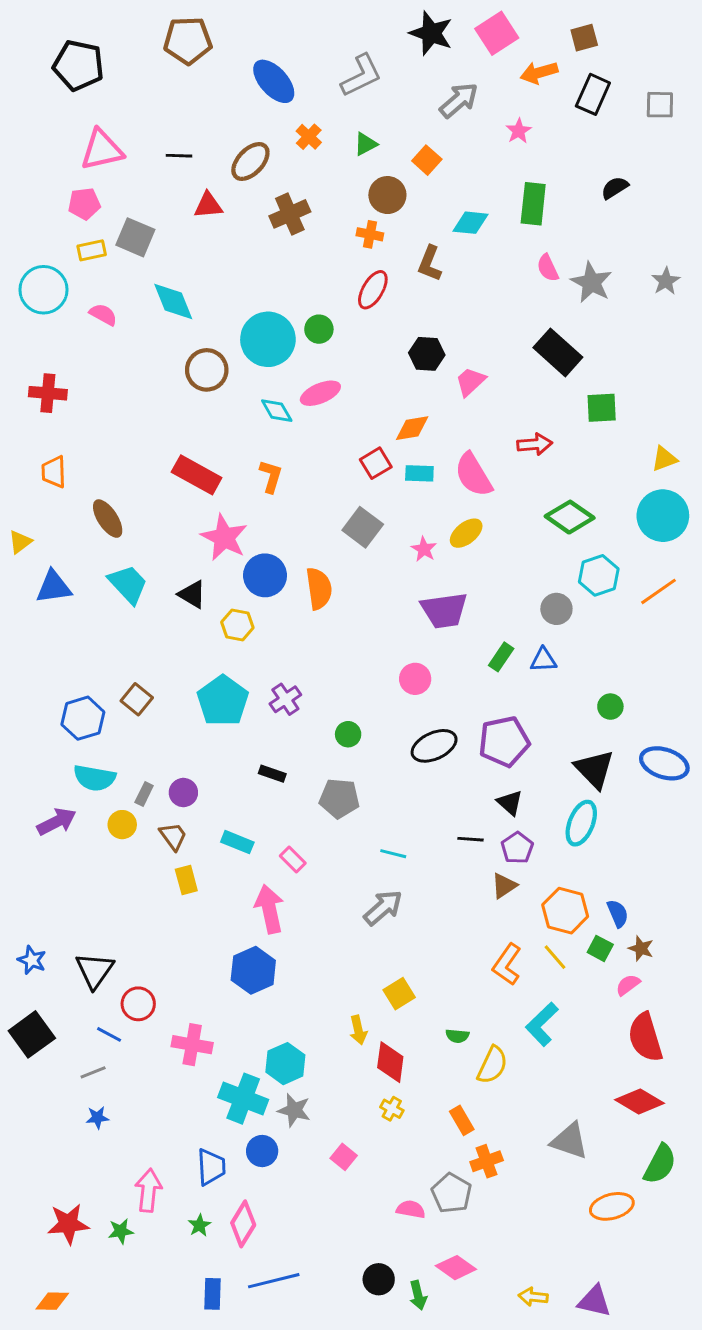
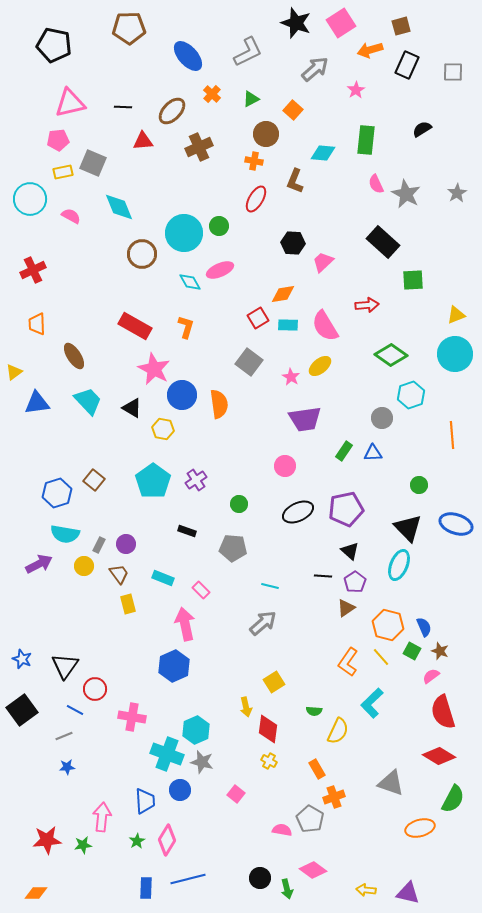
red cross: (48, 393) -> (33, 270), turned -30
orange line: (658, 591) -> (452, 435), moved, turned -60

